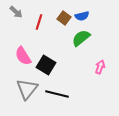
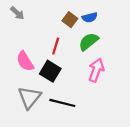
red line: (39, 22) -> (56, 46), moved
pink arrow: (100, 67) -> (96, 70), moved, size x1.5

